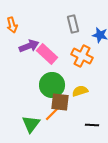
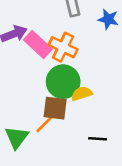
orange cross: (82, 56) -> (63, 47), moved
green circle: (52, 85) -> (63, 82), moved

